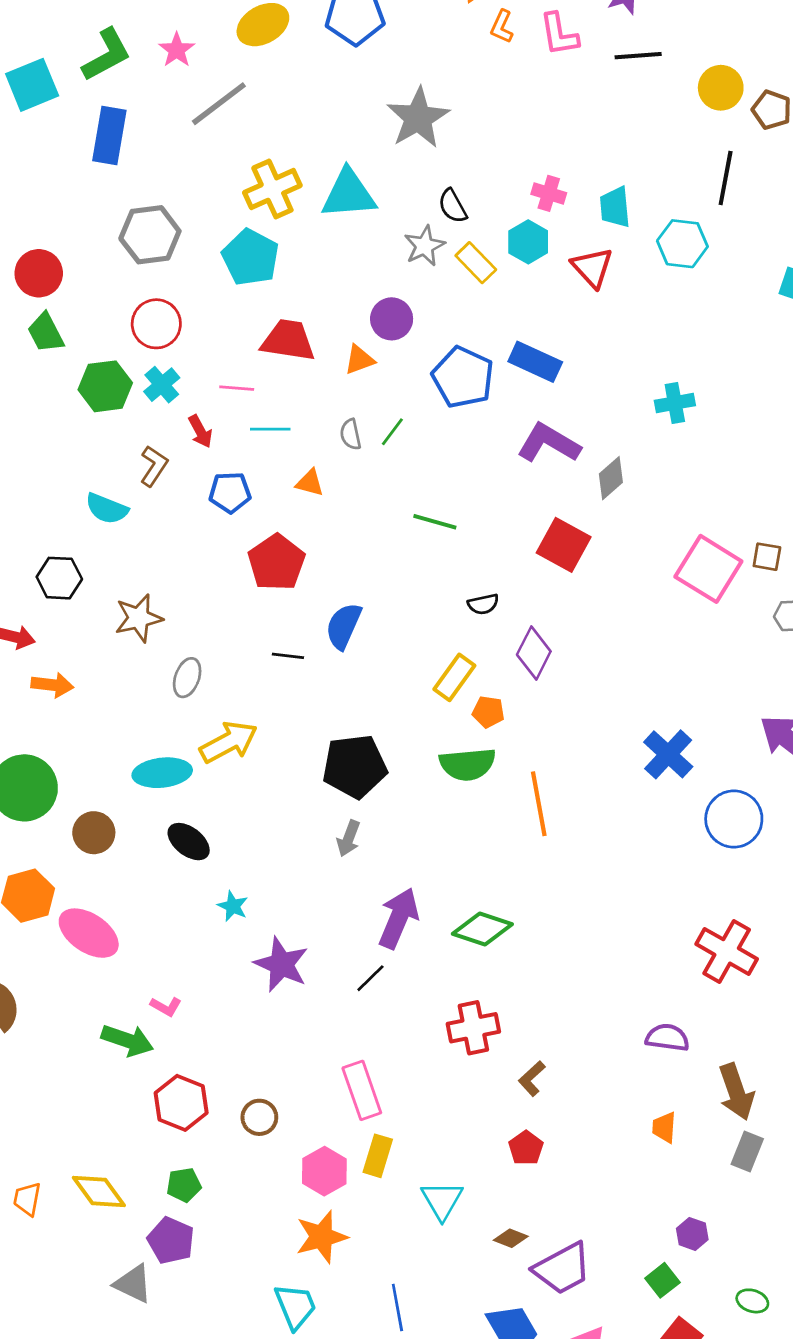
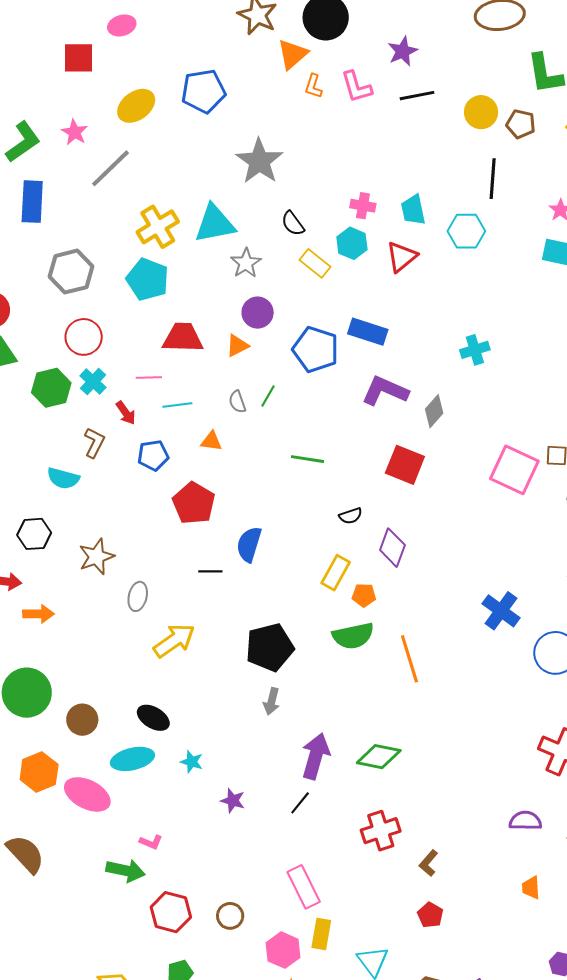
gray star: (425, 246) -> (246, 263), moved
red triangle: (592, 267) -> (402, 257), turned 40
cyan ellipse: (162, 773) -> (132, 759), moved
purple star: (281, 964) -> (233, 801), size x0.6

